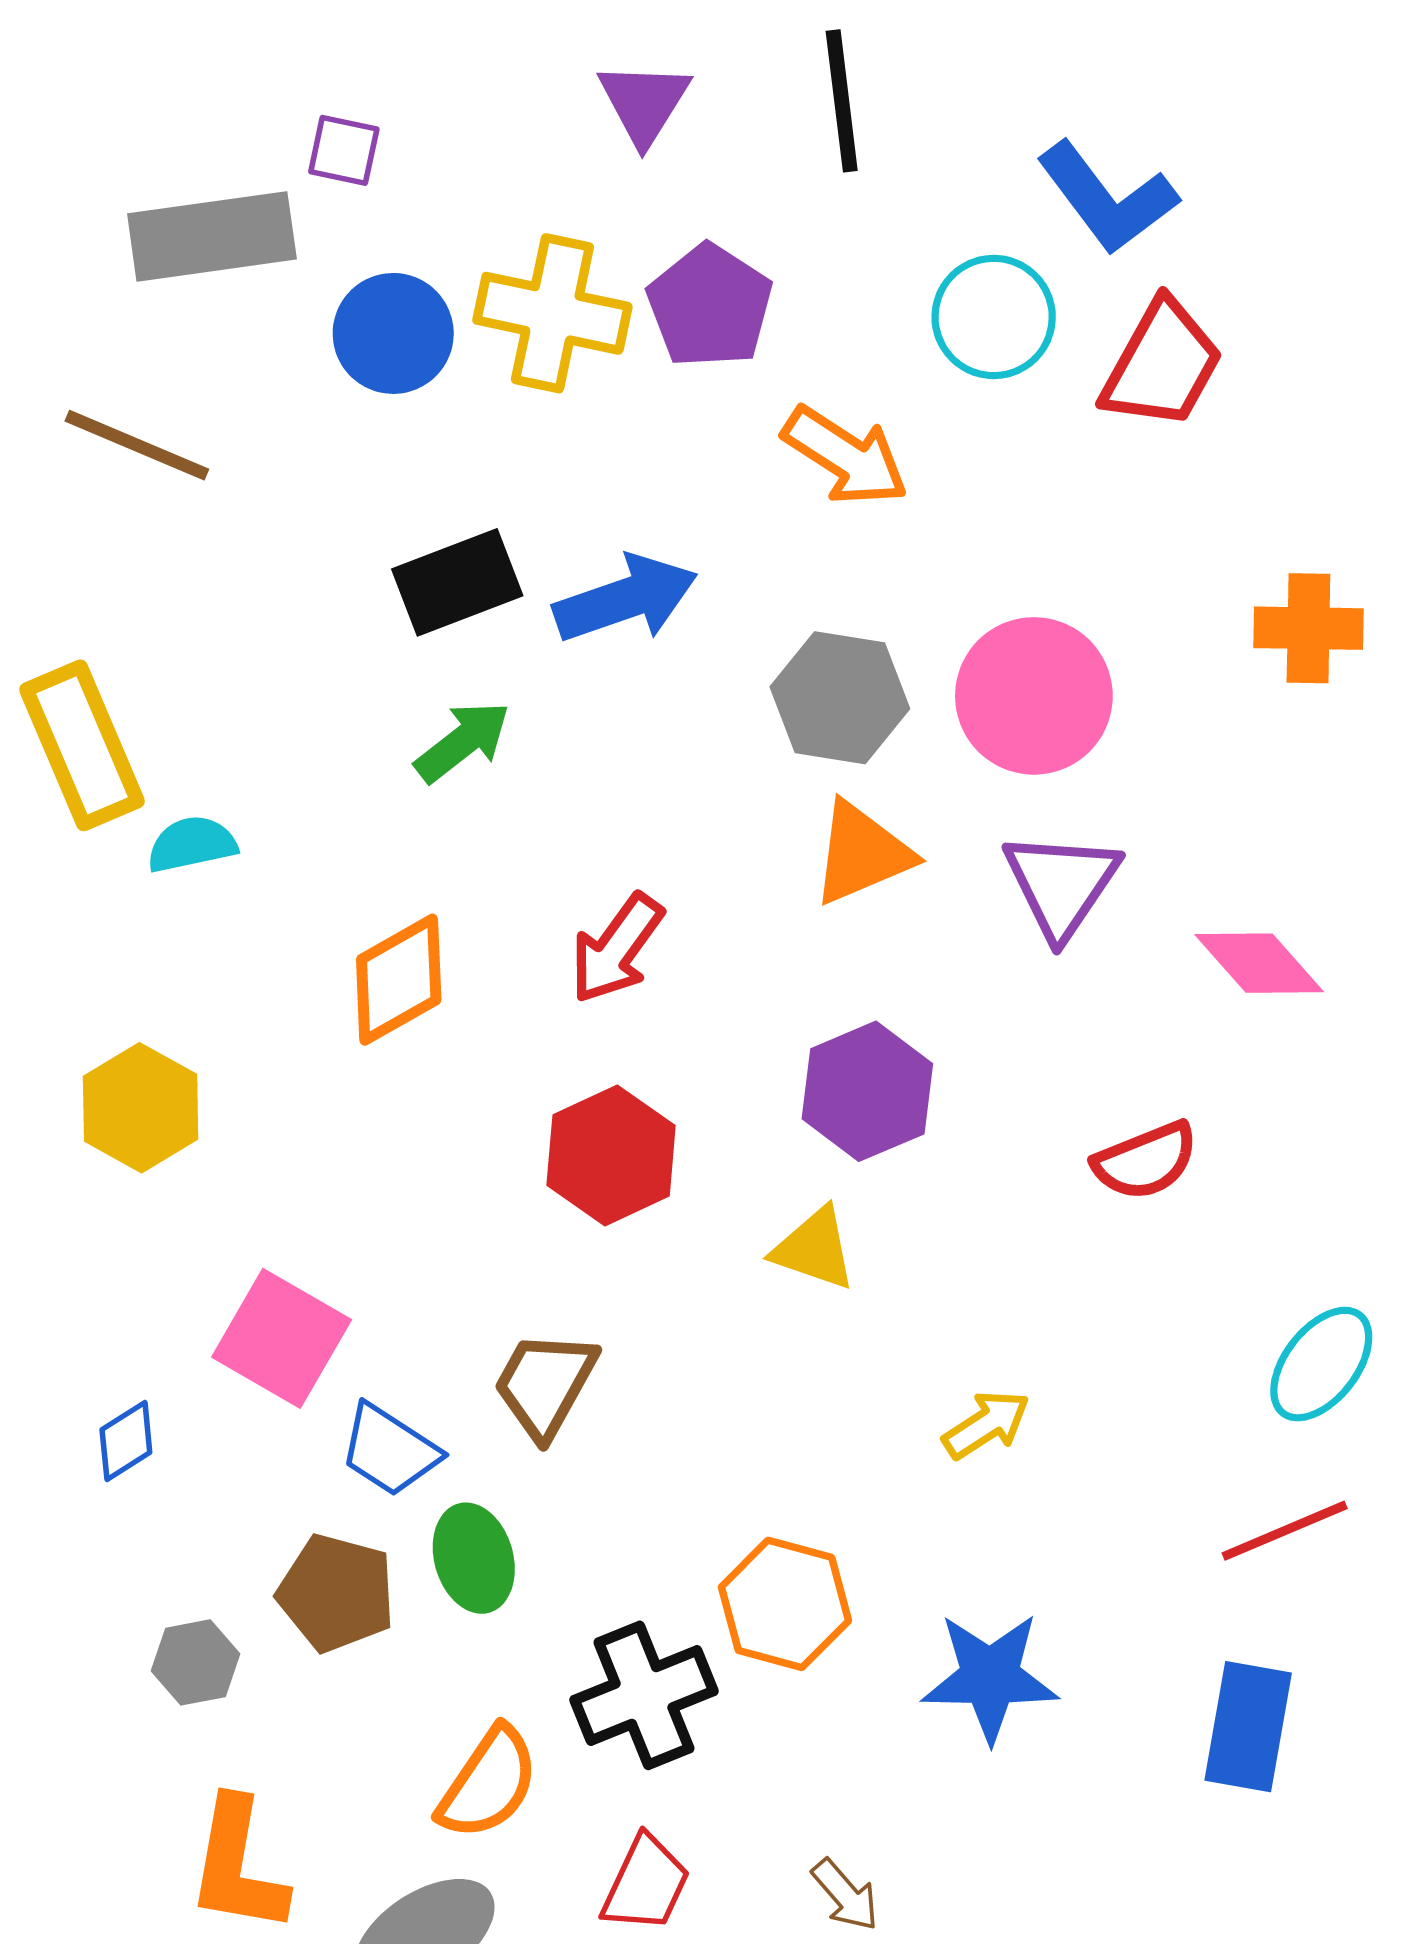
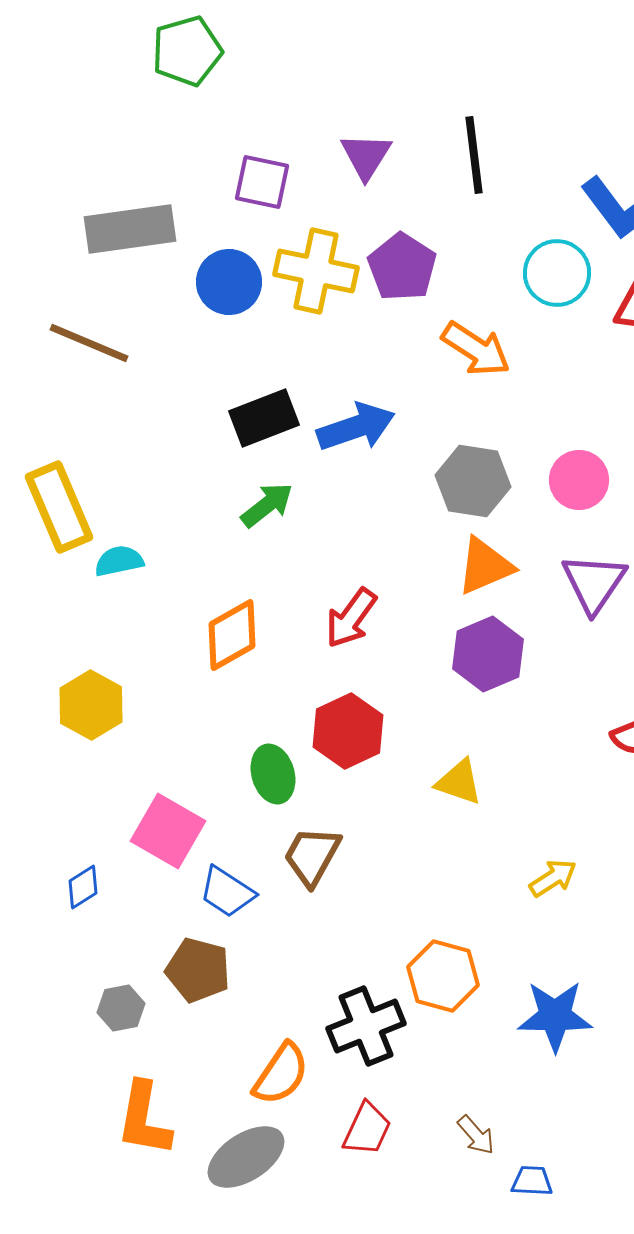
purple square: (344, 150) -> (262, 182), moved, size x1.4
pink circle: (1034, 696) -> (579, 480), size x0.7
purple hexagon: (867, 1091) -> (488, 654), moved
green ellipse: (474, 1558) -> (273, 774), moved

